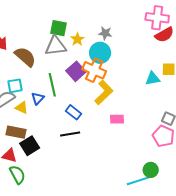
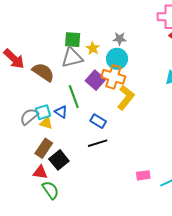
cyan square: (15, 86) -> (43, 112), moved
blue triangle: (38, 98) -> (61, 112), turned -32
pink rectangle: (117, 119) -> (143, 175), moved
brown rectangle: (16, 132) -> (44, 148), turned -60

